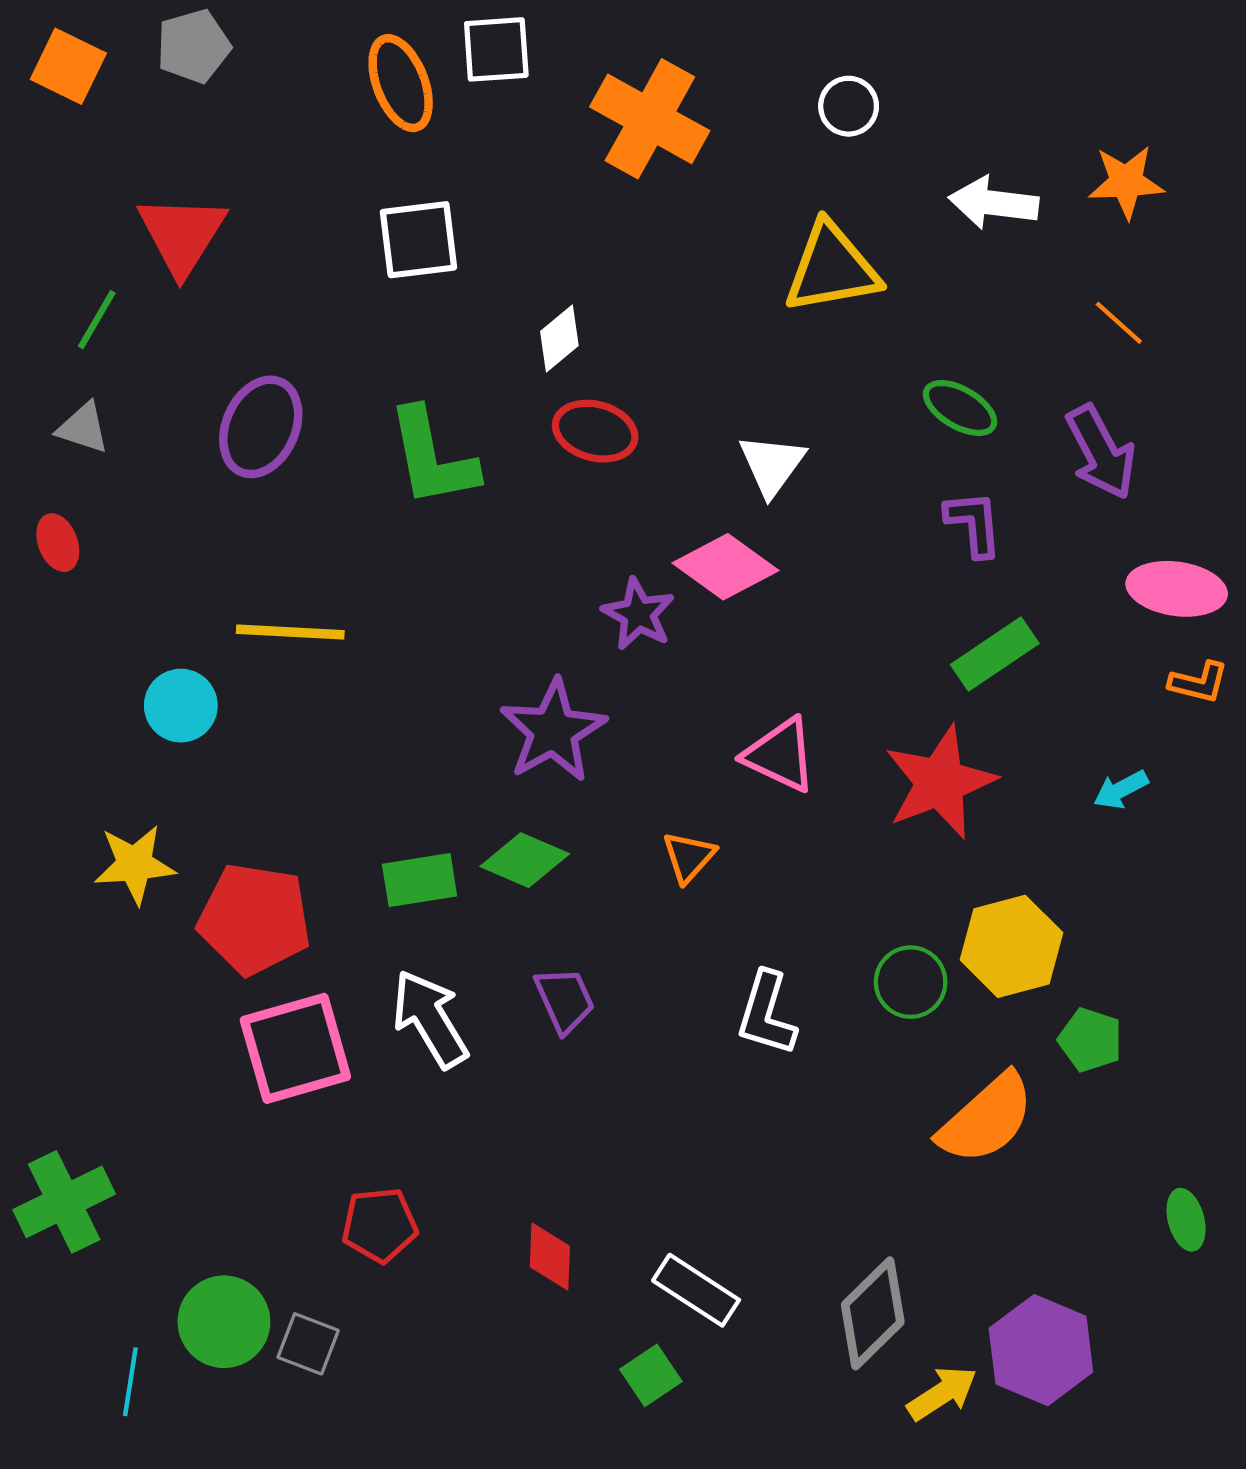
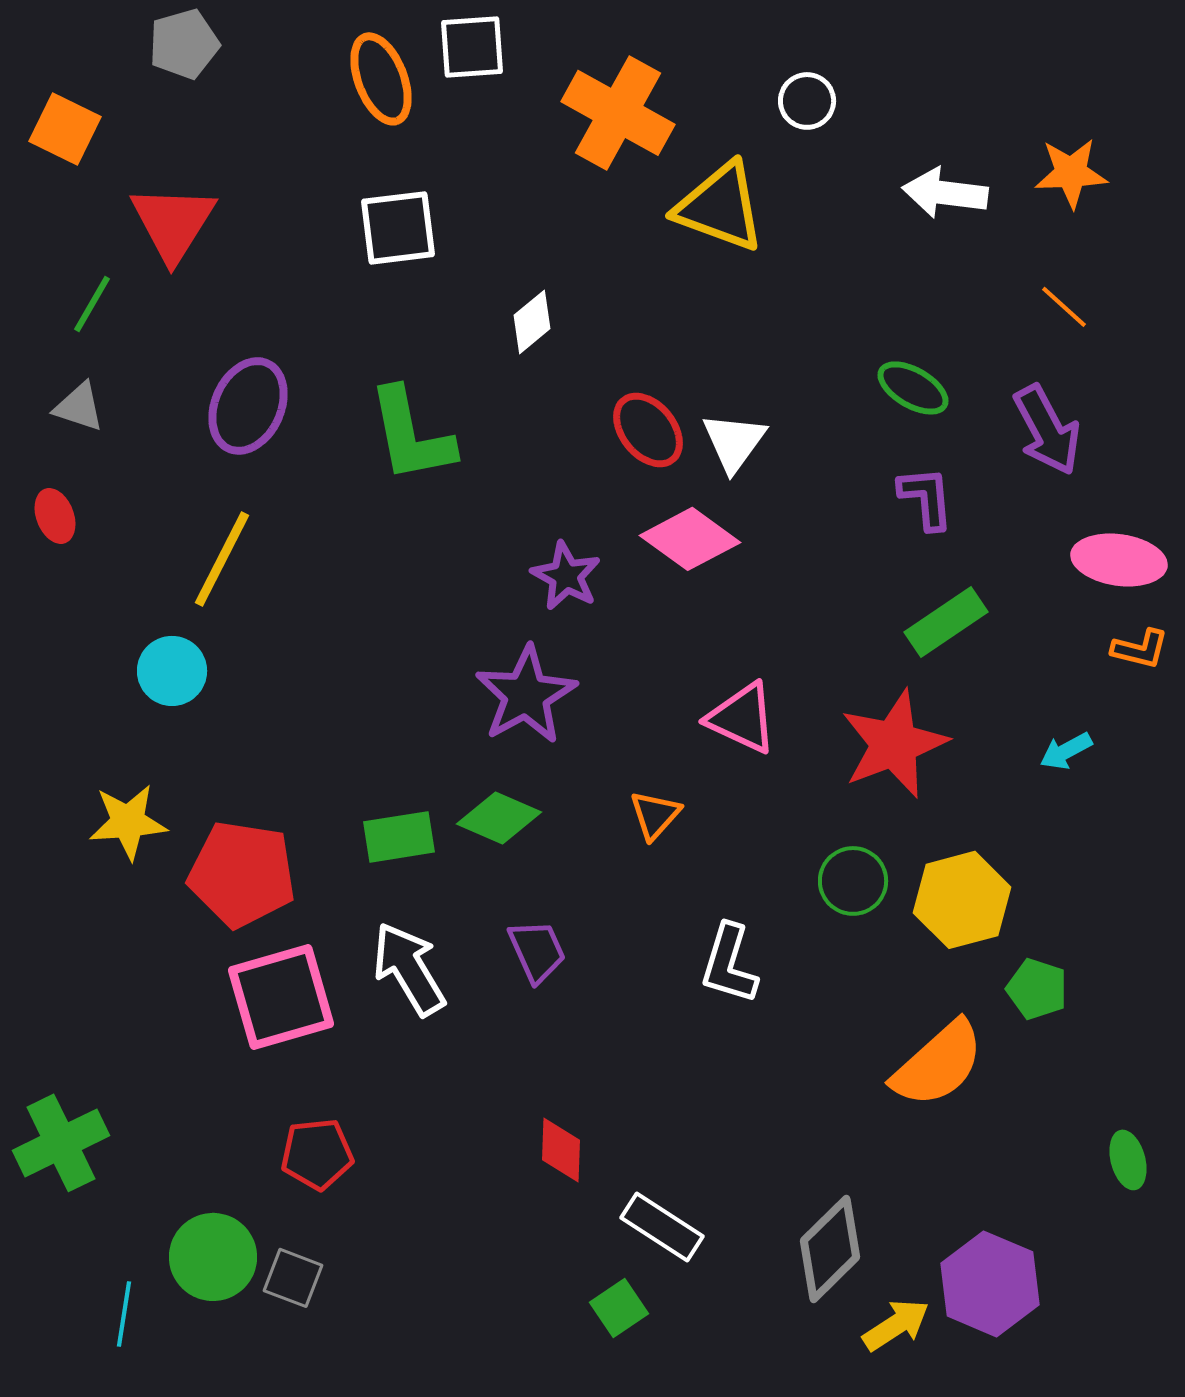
orange square: (68, 66) -> (65, 129), moved
yellow triangle: (832, 268) -> (720, 207), moved, turned 30
red ellipse: (595, 431) -> (648, 430), moved, turned 36
purple star: (638, 614) -> (566, 576), moved
yellow line: (290, 632) -> (222, 559), moved, turned -66
green circle: (911, 982) -> (853, 881), moved
red pentagon: (380, 1225) -> (317, 1154), moved
red diamond: (550, 1257) -> (561, 1150), moved

